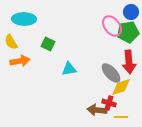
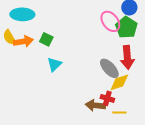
green pentagon: (128, 32) -> (126, 27), turned -30
orange arrow: (20, 61) -> (23, 41), moved
cyan triangle: (69, 69) -> (54, 64), moved, turned -35

